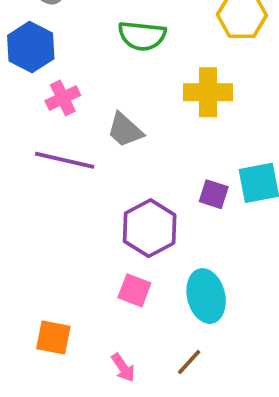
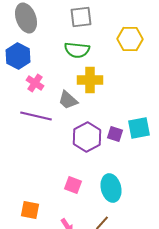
yellow cross: (208, 92) -> (90, 80), moved
pink cross: (63, 98) -> (35, 83), turned -30
purple hexagon: (150, 228) -> (87, 137), moved

